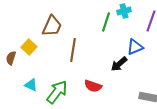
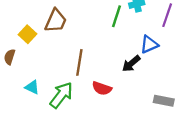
yellow square: (29, 47) -> (28, 34), moved
brown line: (73, 50) -> (79, 62), moved

